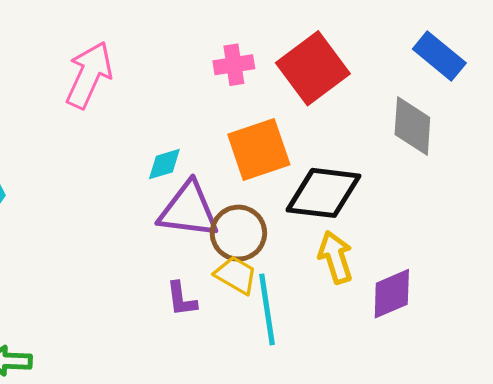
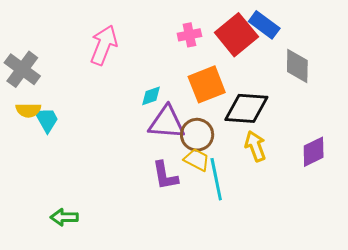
blue rectangle: (439, 56) -> (264, 25), moved
purple diamond: (392, 294) -> (314, 152), moved
purple L-shape: (181, 299) -> (165, 176), size x1.4

